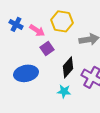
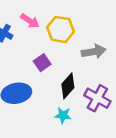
pink arrow: (37, 30) -> (30, 21), moved

